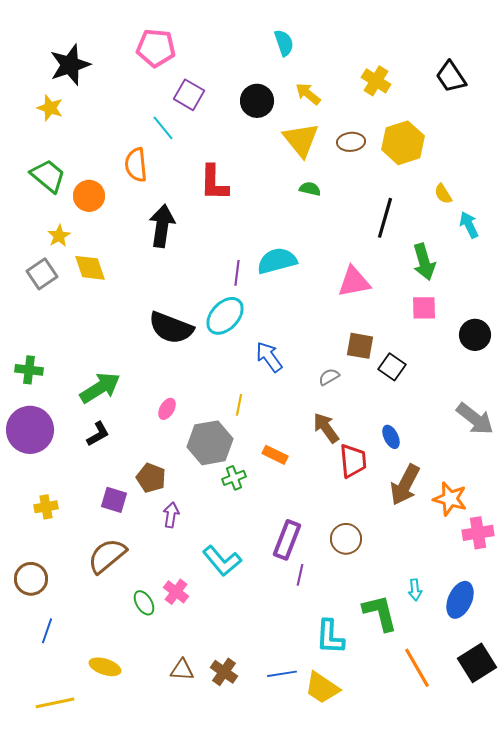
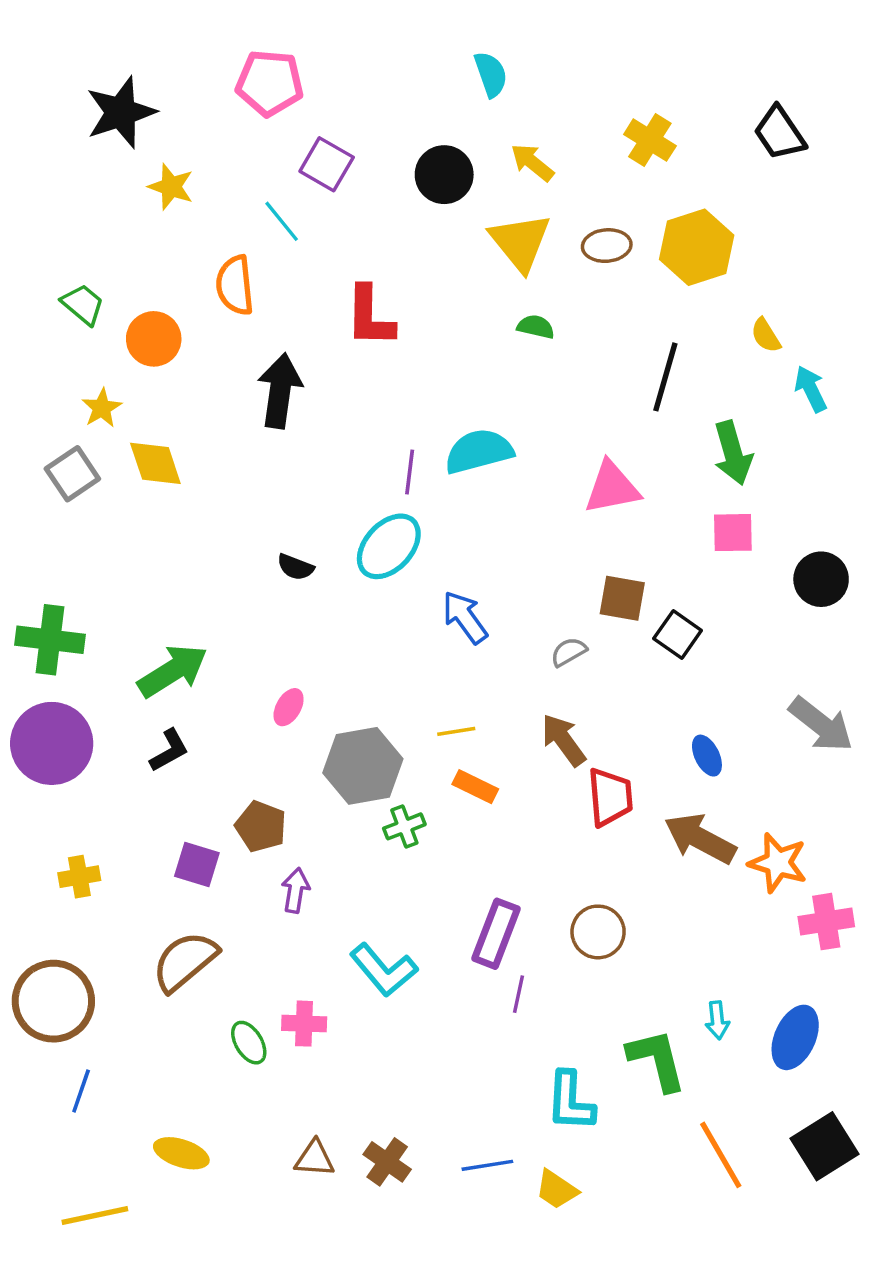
yellow star: (50, 108) -> (171, 187), moved
green trapezoid: (48, 176) -> (83, 304), size x0.7
black semicircle: (171, 328) -> (295, 567), size x0.5
green cross: (29, 370) -> (50, 640), size x1.4
yellow line: (239, 405) -> (456, 731), moved, turned 70
blue ellipse: (391, 437) -> (707, 756), moved
brown arrow: (405, 485) -> (700, 839), turned 90
brown circle: (31, 579) -> (53, 1001), size x1.4
pink cross: (176, 592) -> (304, 1024), turned -35
yellow trapezoid: (322, 688) -> (557, 1190), size x0.7

